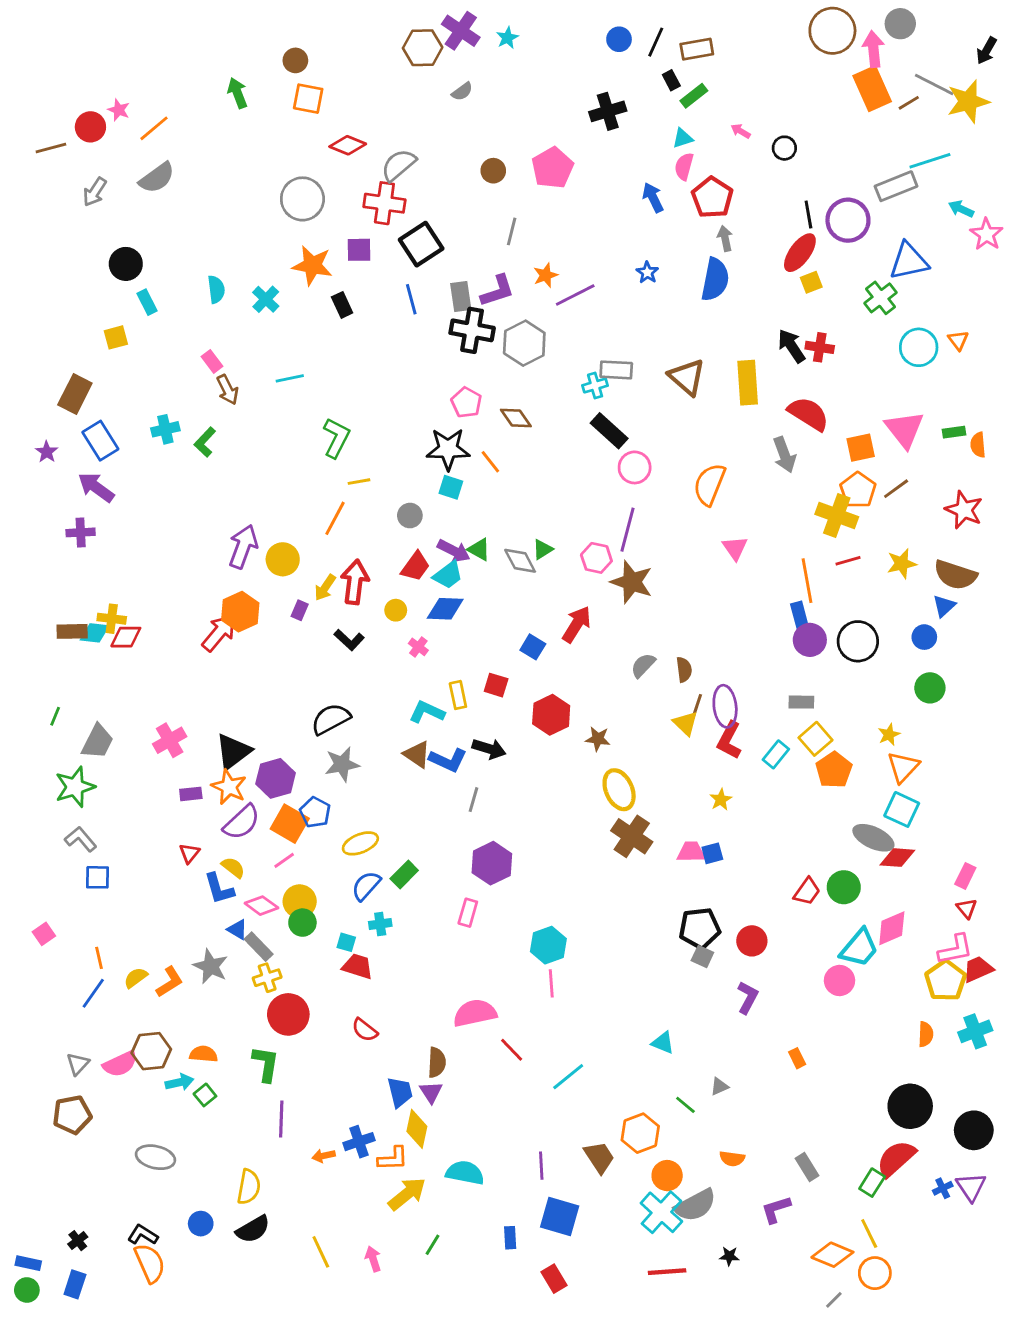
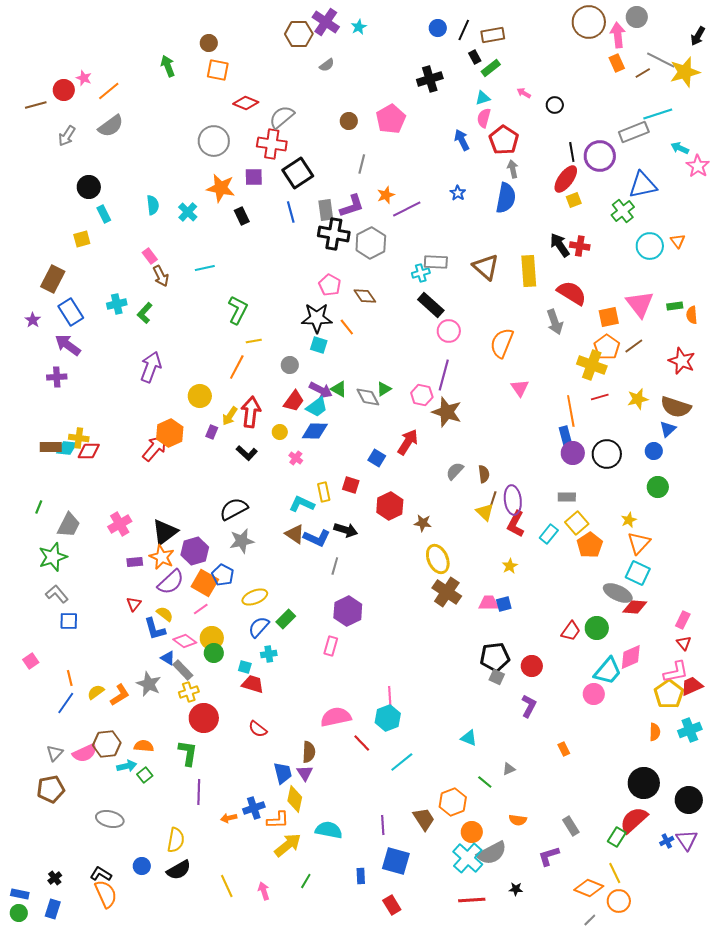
orange rectangle: (872, 89) -> (617, 63), size x0.6
purple arrow: (243, 547) -> (151, 367), moved
cyan hexagon: (548, 945) -> (388, 718), moved

